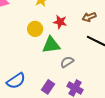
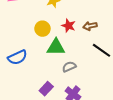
brown arrow: (89, 17) -> (90, 26), moved
blue semicircle: (16, 81) -> (17, 57), moved

